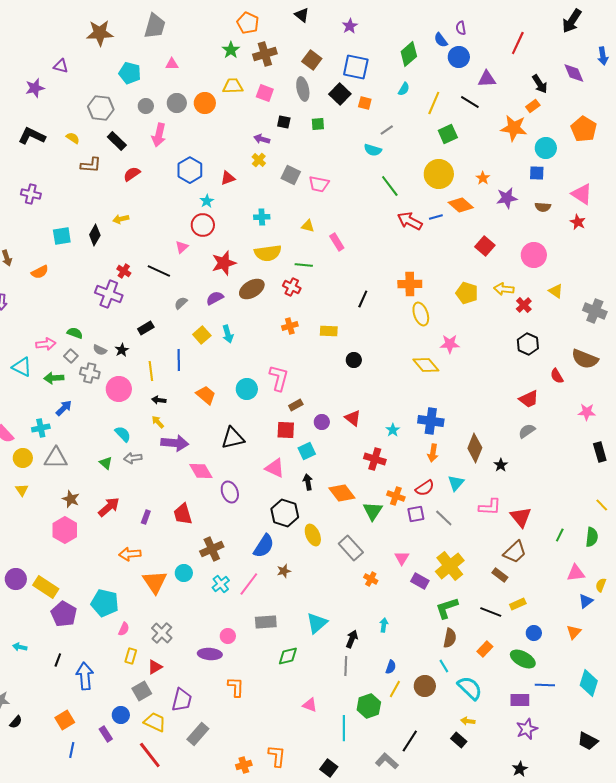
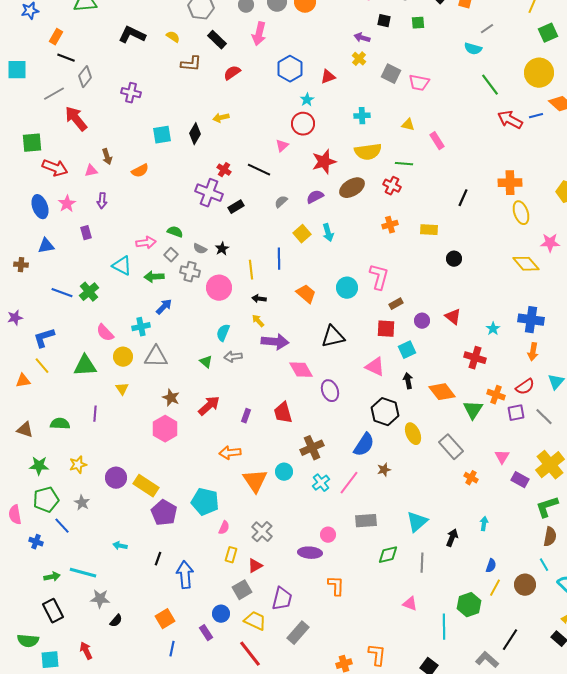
black rectangle: (146, 328) -> (236, 207), moved
cyan semicircle: (123, 434) -> (223, 333), turned -114
gray line: (346, 666) -> (422, 563), moved

